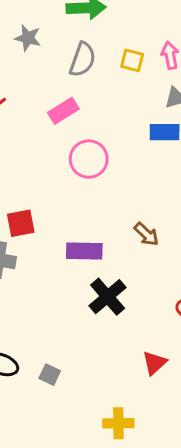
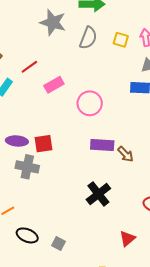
gray star: (28, 38) -> (53, 22), size x1.5
pink rectangle: (63, 111) -> (54, 85), moved
purple rectangle: (84, 251) -> (102, 145), moved

